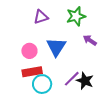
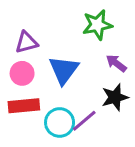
purple triangle: (41, 17) -> (26, 42), moved
black star: (85, 81) -> (115, 97), moved, turned 30
cyan circle: (42, 84) -> (60, 122), moved

